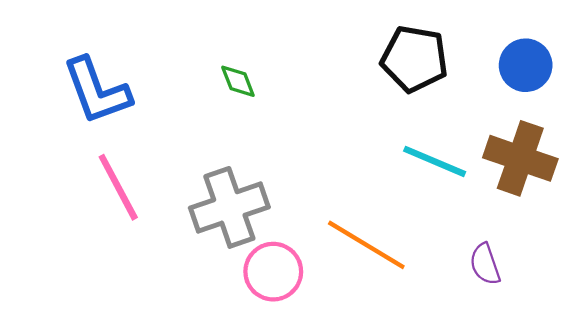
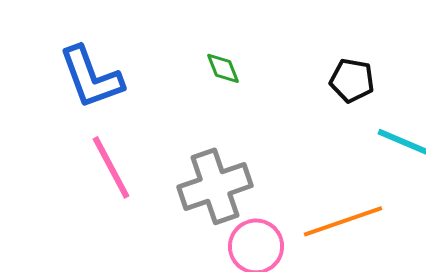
black pentagon: (414, 59) -> (352, 80), moved, size x0.7
orange line: (366, 245) -> (343, 221), turned -50

